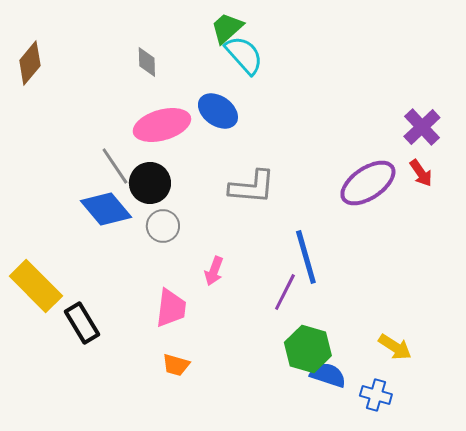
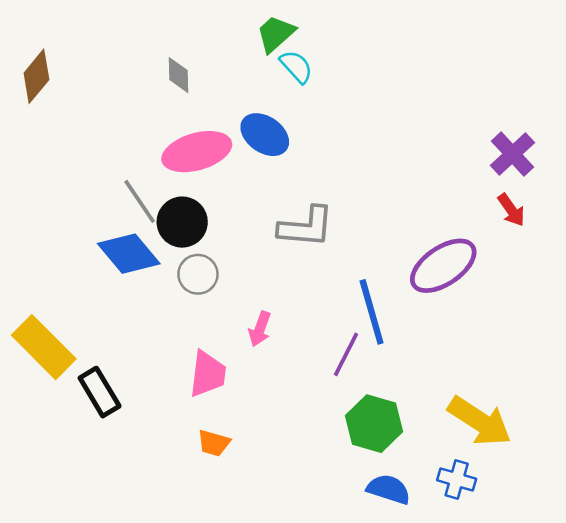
cyan semicircle: (244, 55) -> (296, 67), size x0.7
purple ellipse: (368, 183) -> (443, 266), moved
yellow arrow: (395, 347) -> (480, 421), size x1.6
blue semicircle: (328, 375) -> (389, 489), moved

